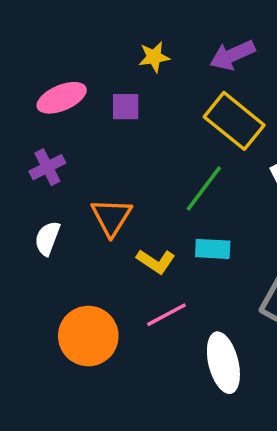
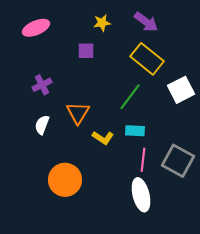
purple arrow: (232, 55) -> (146, 22), turned -120
pink ellipse: (62, 98) -> (36, 28), moved
pink line: (167, 315) -> (143, 160), moved, turned -55

